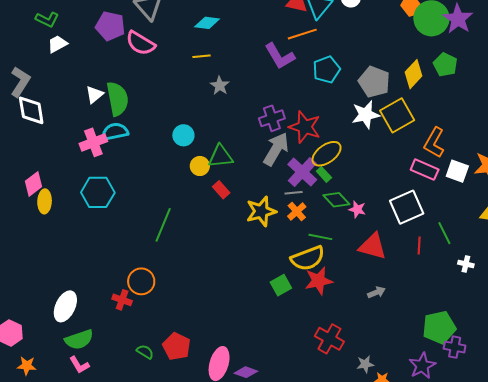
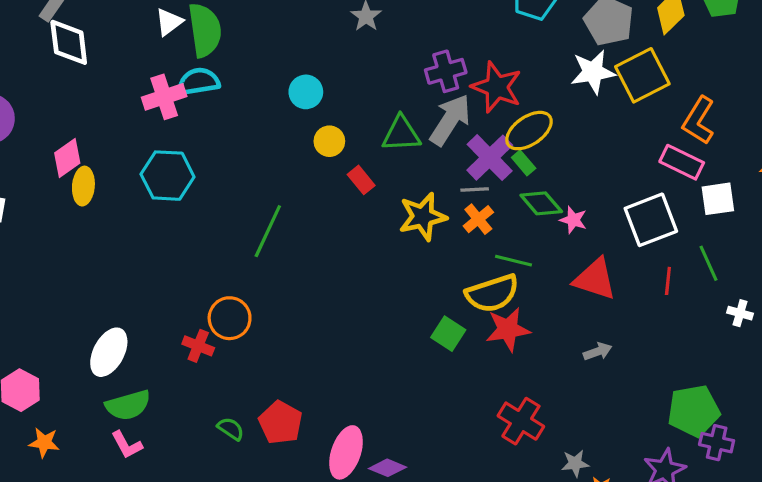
green triangle: (221, 156) -> (401, 134), moved
white square: (457, 171) -> (718, 199), moved, turned -30
green square: (281, 285) -> (448, 334), turned -30

